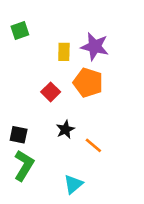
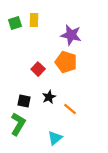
yellow rectangle: (64, 52) -> (34, 20), moved
black square: (19, 135) -> (24, 101), moved

